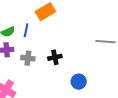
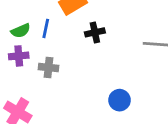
black cross: (55, 57) -> (95, 32), moved

